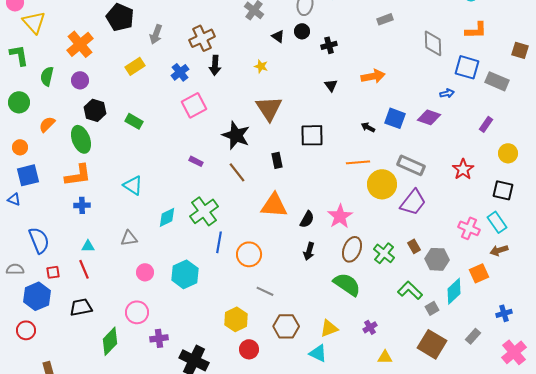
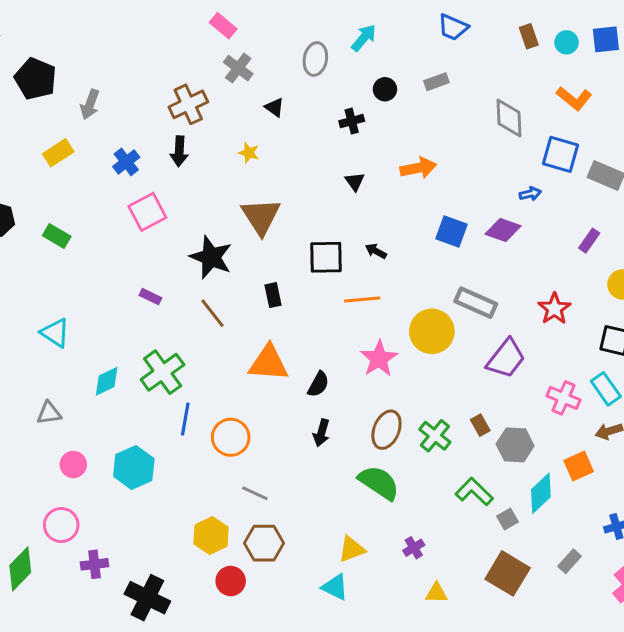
orange L-shape: (476, 30) -> (574, 98), turned 40
black circle: (302, 31) -> (385, 89), moved
brown cross: (202, 38) -> (188, 104), moved
black arrow: (368, 127) -> (376, 251), moved
orange line: (358, 162) -> (362, 300), moved
purple trapezoid: (413, 202) -> (506, 359), moved
pink star: (340, 216) -> (379, 359), moved
brown hexagon: (286, 326) -> (264, 543), moved

